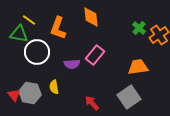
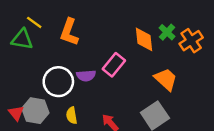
orange diamond: (91, 17) -> (144, 39), moved
white circle: (37, 52) -> (58, 82), moved
orange trapezoid: (138, 67) -> (166, 79), turned 50
yellow semicircle: (54, 87) -> (72, 115), moved

